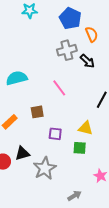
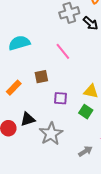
green square: (80, 148) -> (86, 112), turned 32
gray arrow: (75, 196) -> (85, 151), moved

